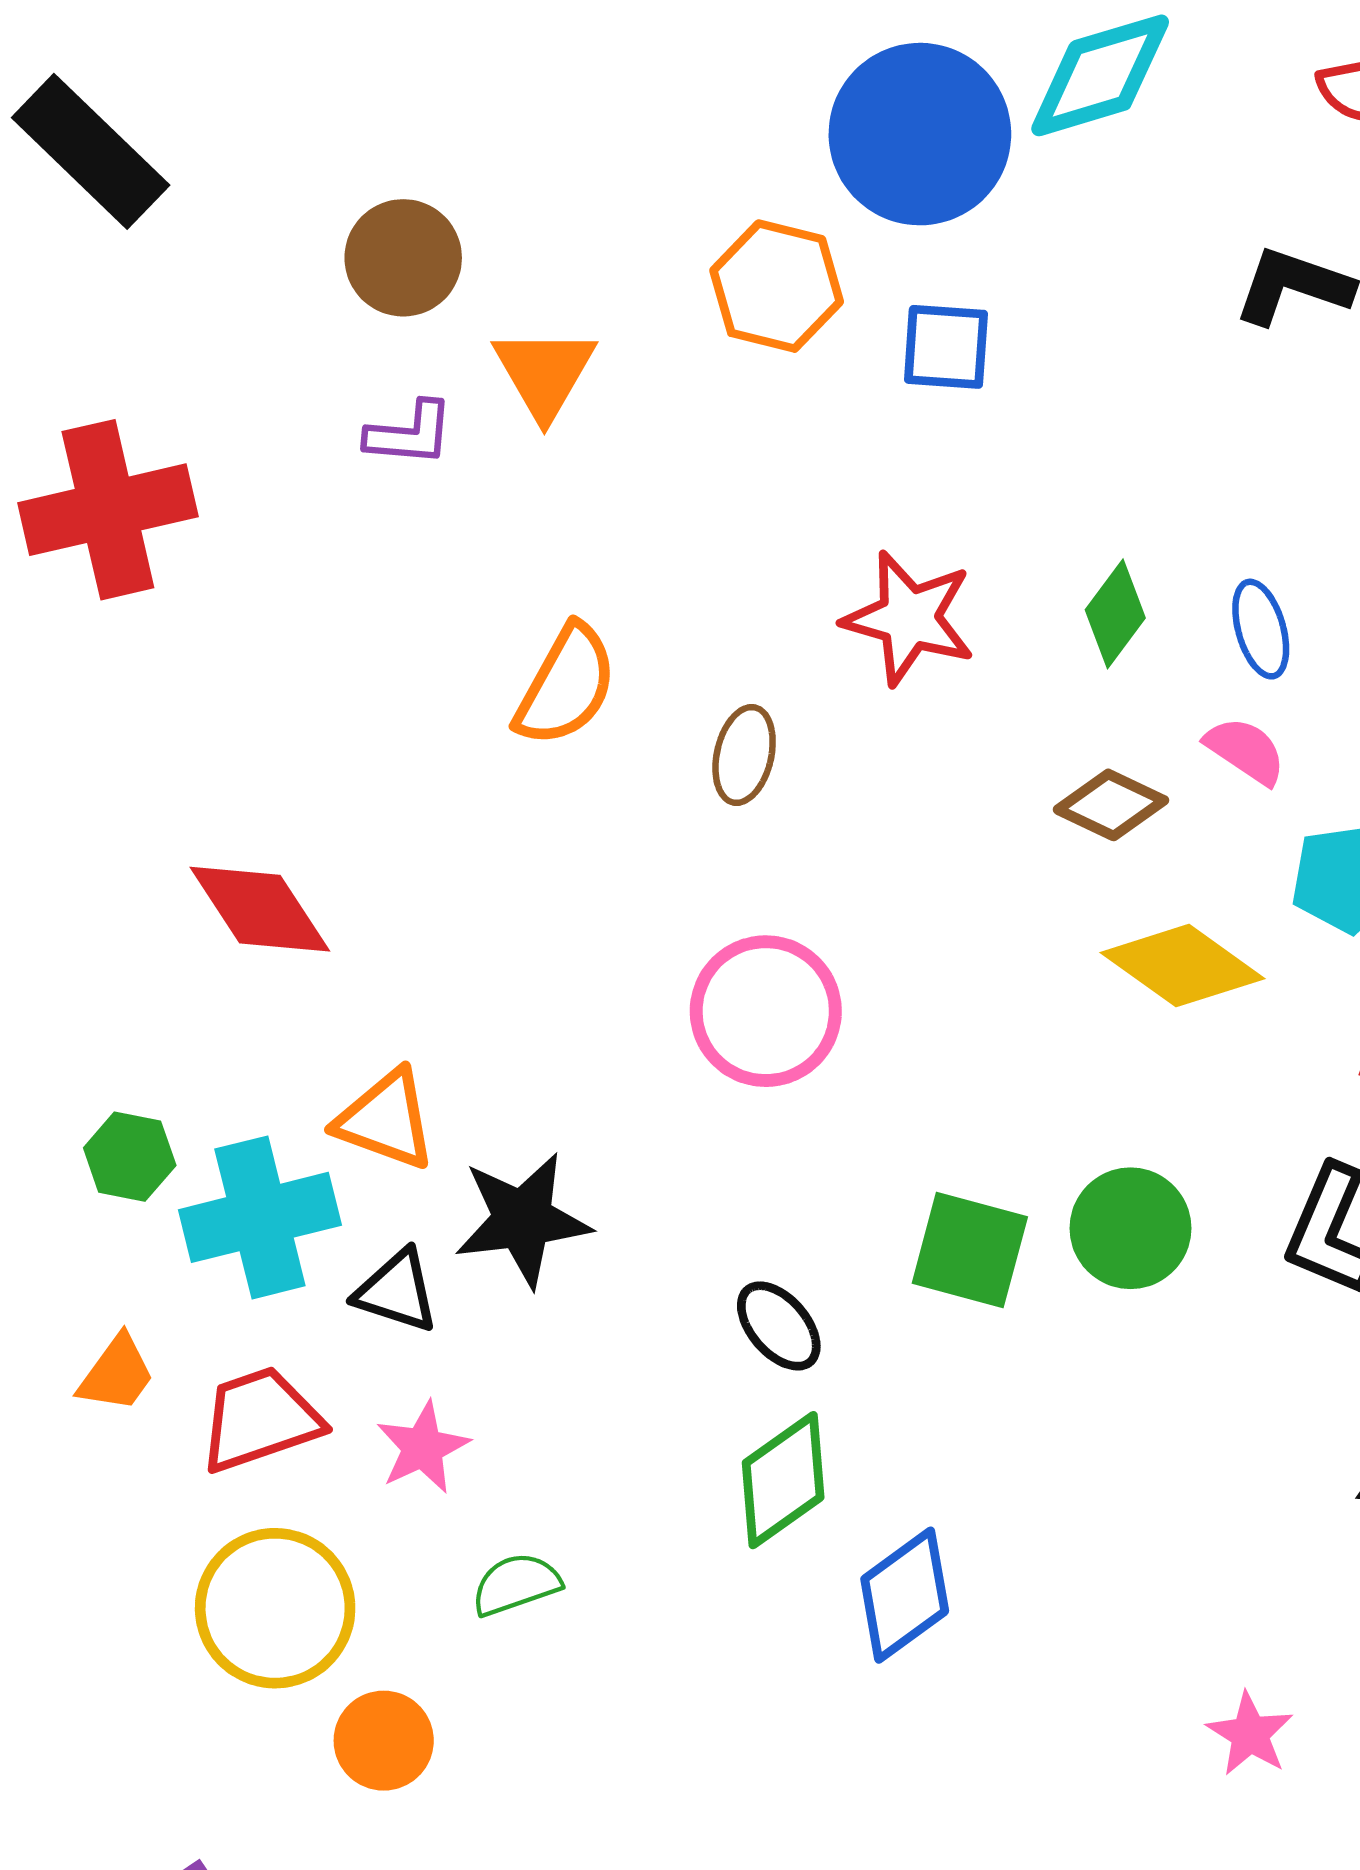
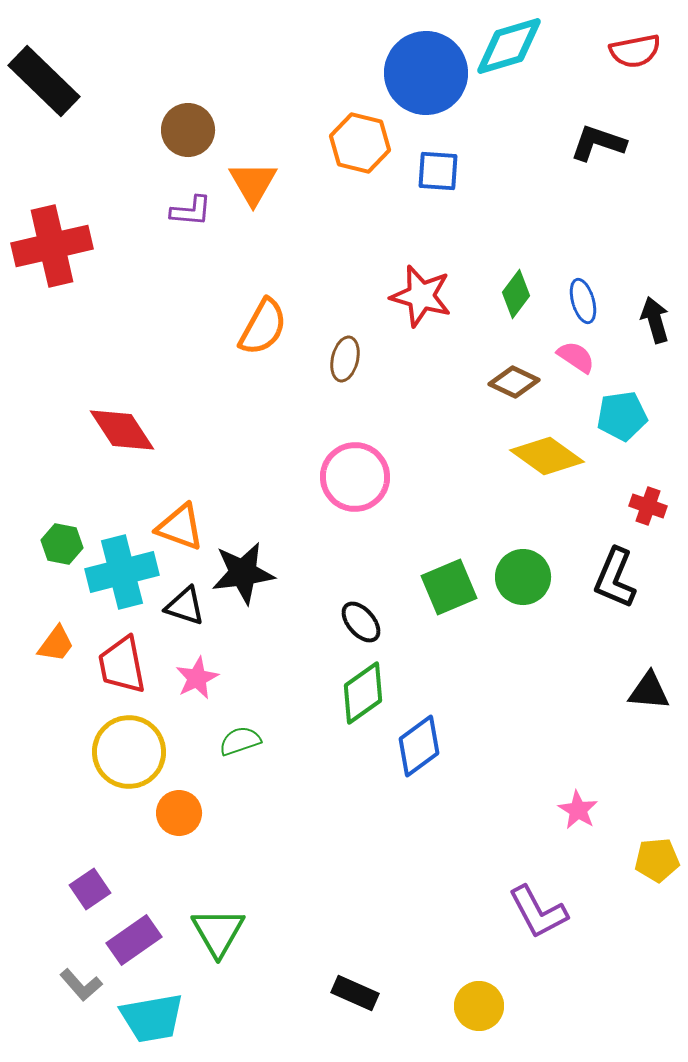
green square: (970, 1250) -> (449, 587), turned -38
red trapezoid: (260, 1419) -> (122, 665), turned -82

